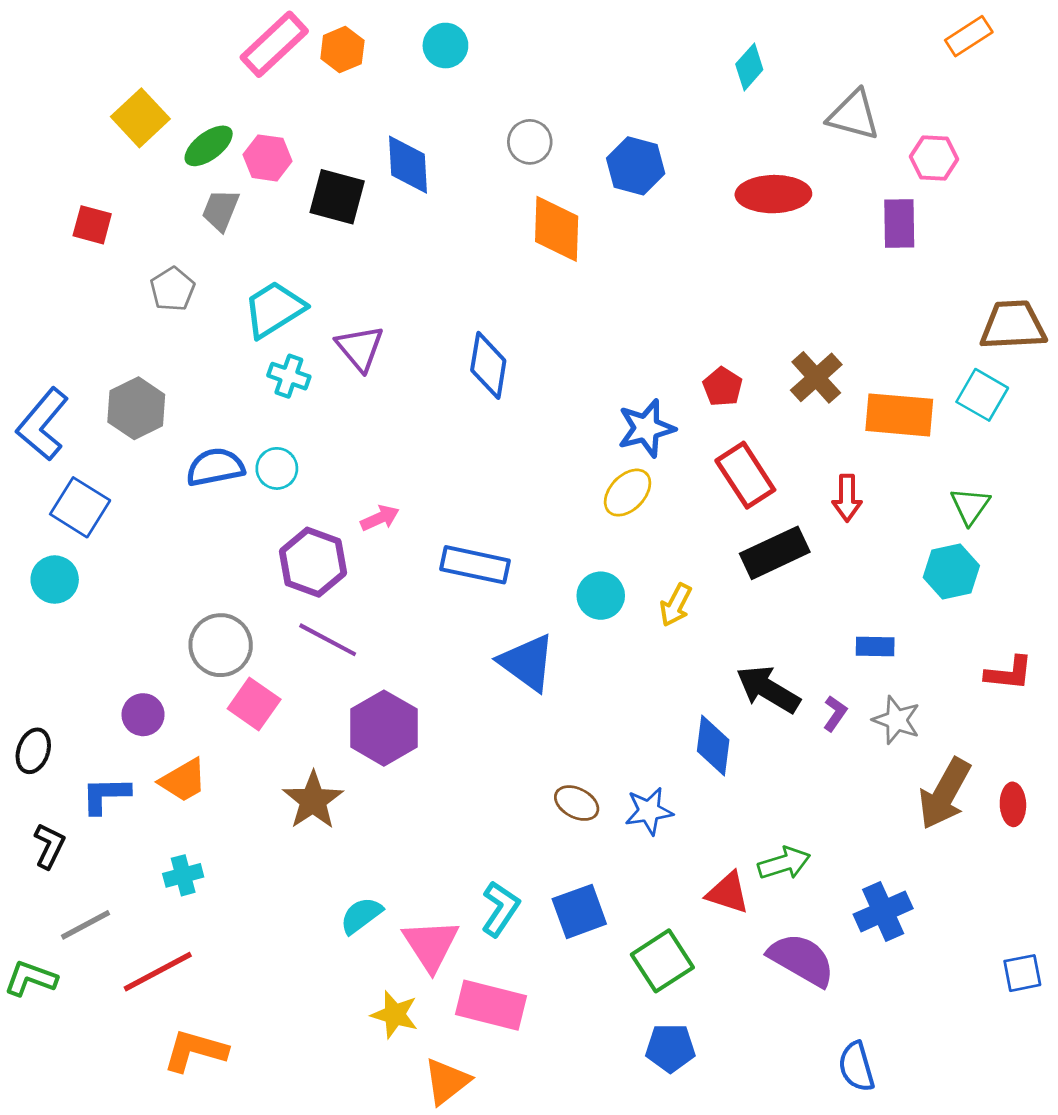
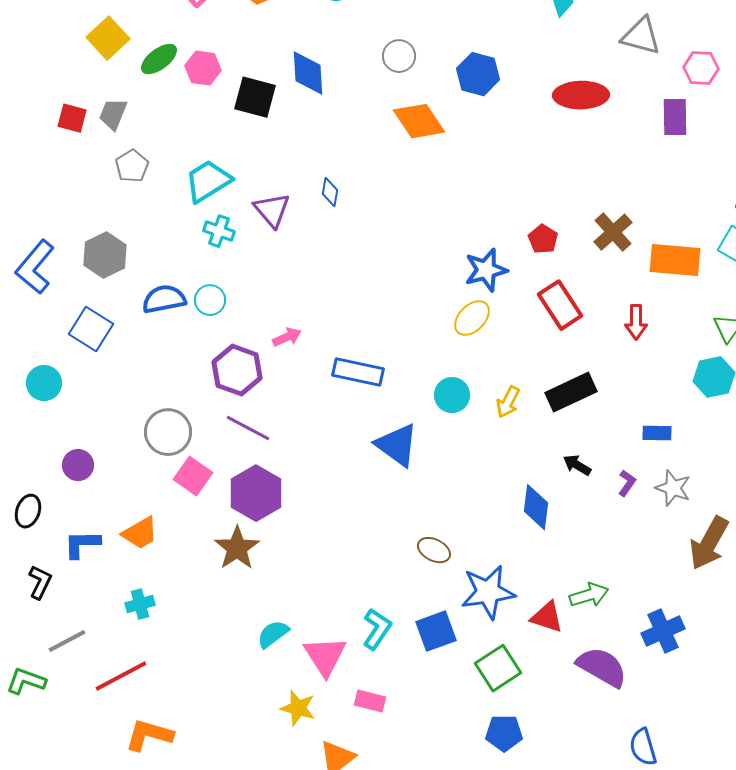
gray trapezoid: (221, 210) -> (113, 114), moved
orange diamond: (557, 229) -> (419, 121), turned -36
blue diamond: (488, 365) -> (330, 192), moved, size x0.6
blue square: (80, 507) -> (91, 329), moved
black rectangle: (775, 553) -> (571, 392), moved
black arrow: (768, 689) -> (577, 465), size x0.6
purple circle: (143, 715) -> (78, 465), moved
purple hexagon: (384, 728) -> (256, 493), moved
blue star: (649, 811) -> (488, 592), moved, size x1.5
pink rectangle: (491, 1005) -> (370, 701), size x0.6

